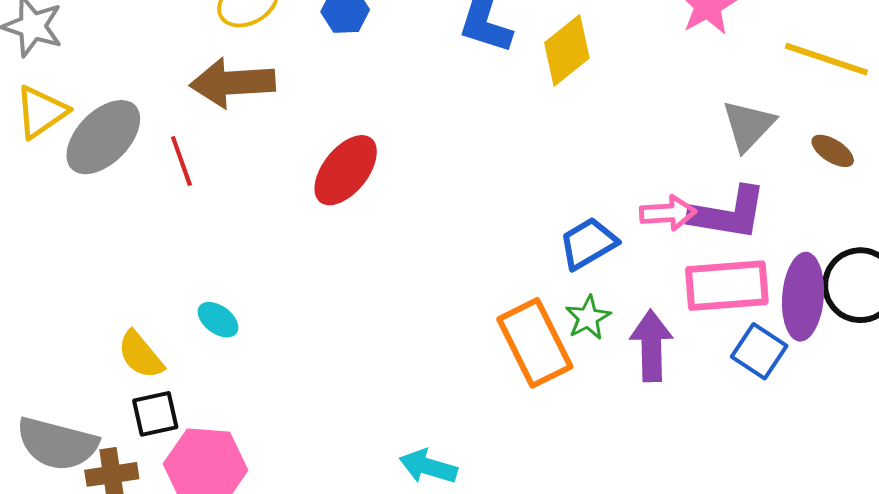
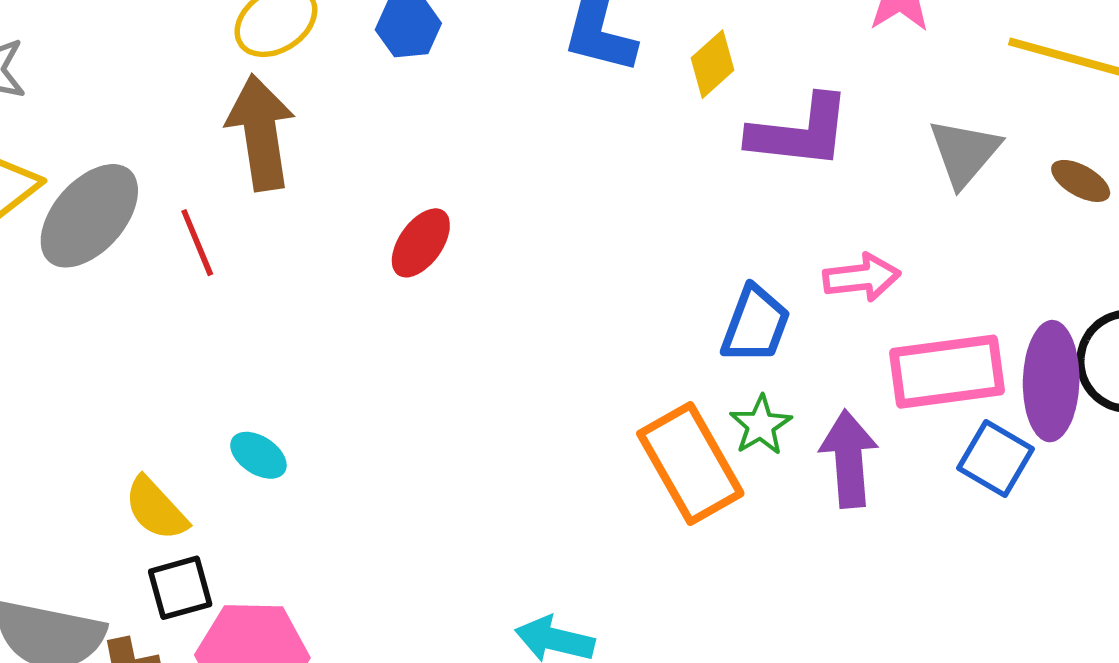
yellow diamond: (567, 50) -> (712, 64), size x0.7
brown arrow: (232, 83) -> (261, 133), turned 88
red ellipse: (346, 170) -> (421, 243), size x0.7
purple L-shape: (728, 213) -> (800, 132), moved
blue trapezoid: (588, 243) -> (755, 324), turned 144

